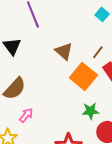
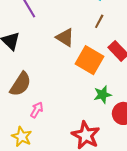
brown line: (98, 52) -> (99, 21), moved

